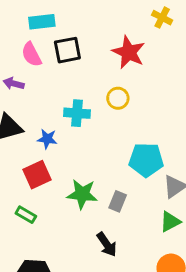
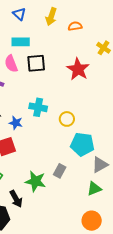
yellow circle: (118, 98) -> (67, 119), moved
green star: (82, 194) -> (35, 181), moved
black arrow: (107, 244) -> (16, 199), moved

